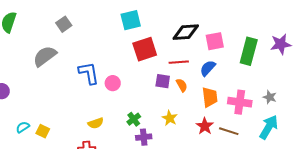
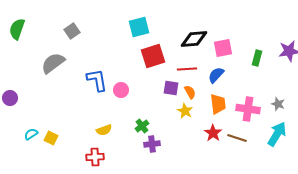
green rectangle: (249, 51) -> (257, 58), size x0.6
yellow star: (170, 118) -> (185, 111), moved

